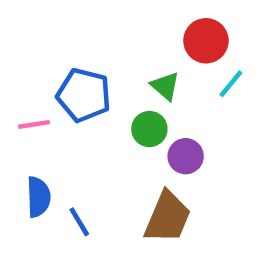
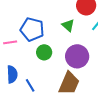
green circle: (149, 129) -> (44, 52), moved
purple circle: (186, 156) -> (77, 56), size x1.5

